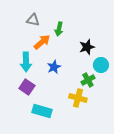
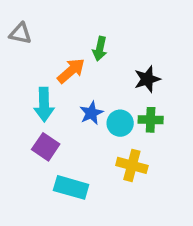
gray triangle: (33, 20) -> (20, 33), moved
cyan circle: (101, 65) -> (120, 123), moved
green cross: (88, 80) -> (151, 120), moved, turned 32

